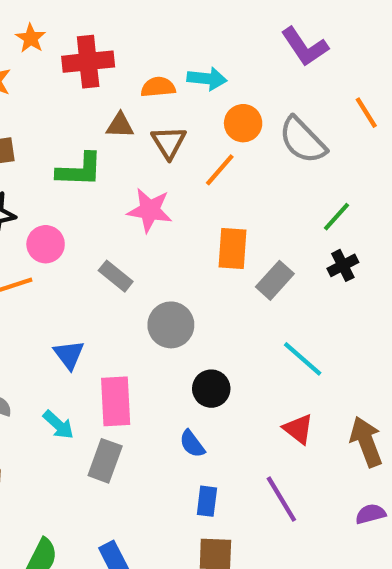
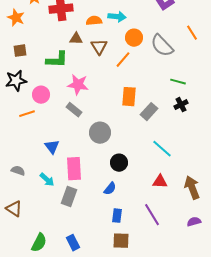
pink star: (150, 210) -> (78, 85), moved
green line: (337, 217) -> (178, 82), turned 63
red triangle: (298, 429) -> (160, 182), turned -35
blue semicircle: (192, 444) -> (110, 189), turned -104

